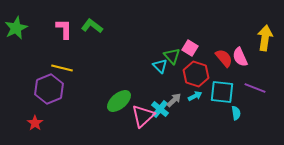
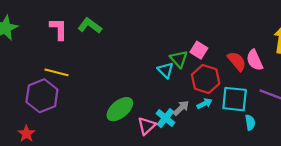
pink triangle: (143, 116) -> (147, 126), size x0.7

